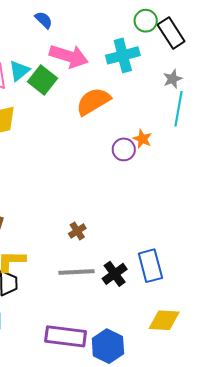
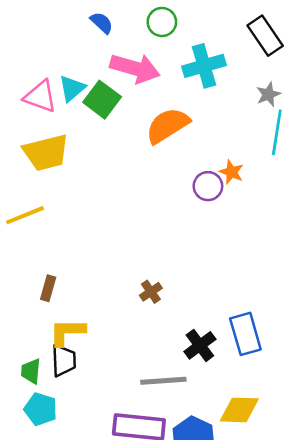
green circle: (146, 21) -> (162, 22), moved
gray line: (77, 272) -> (163, 381), moved
yellow diamond: (164, 320) -> (239, 410), moved

